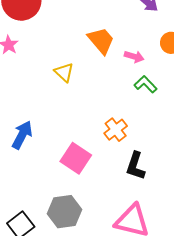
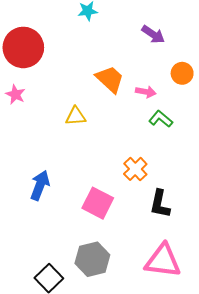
yellow triangle: (64, 72) -> (76, 116), turned -40

